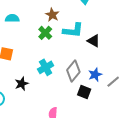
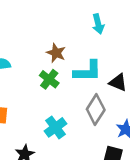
gray diamond: (73, 71) -> (96, 110), moved

